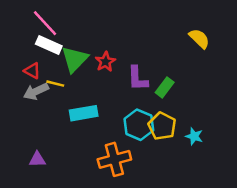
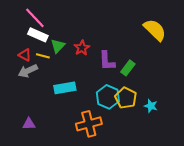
yellow semicircle: (199, 39) -> (155, 30), size x1.4
green triangle: (75, 59) -> (58, 46), size x0.7
yellow line: (55, 84) -> (43, 56), moved

